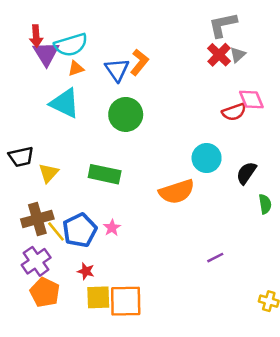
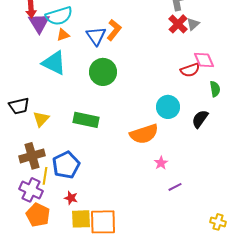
green semicircle: (265, 204) -> (215, 89), moved
pink star: (112, 228) -> (161, 163), moved
yellow line: (56, 231) -> (45, 176), moved, turned 48
purple cross: (36, 261) -> (31, 190), turned -30

